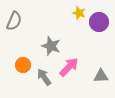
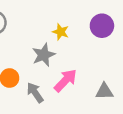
yellow star: (79, 13) -> (61, 32), moved
gray star: (51, 46) -> (44, 55), turned 30

